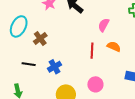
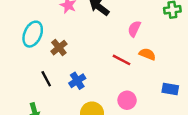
red line: (92, 51) -> (121, 60), turned -63
black line: (29, 64) -> (46, 79), turned 56

